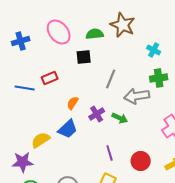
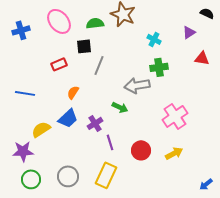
red rectangle: (50, 78) -> (59, 64), moved
gray line: (111, 79) -> (99, 65), moved
blue line: (25, 88) -> (25, 93), moved
purple cross: (97, 114) -> (95, 123), moved

